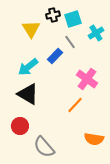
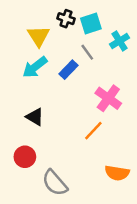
black cross: (53, 15) -> (66, 19), turned 32
cyan arrow: (28, 67) -> (35, 67), moved
black triangle: (28, 94) -> (35, 117), size x0.7

